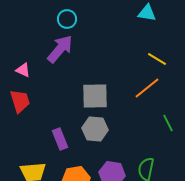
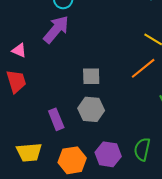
gray square: (95, 96) -> (91, 76), size x0.7

